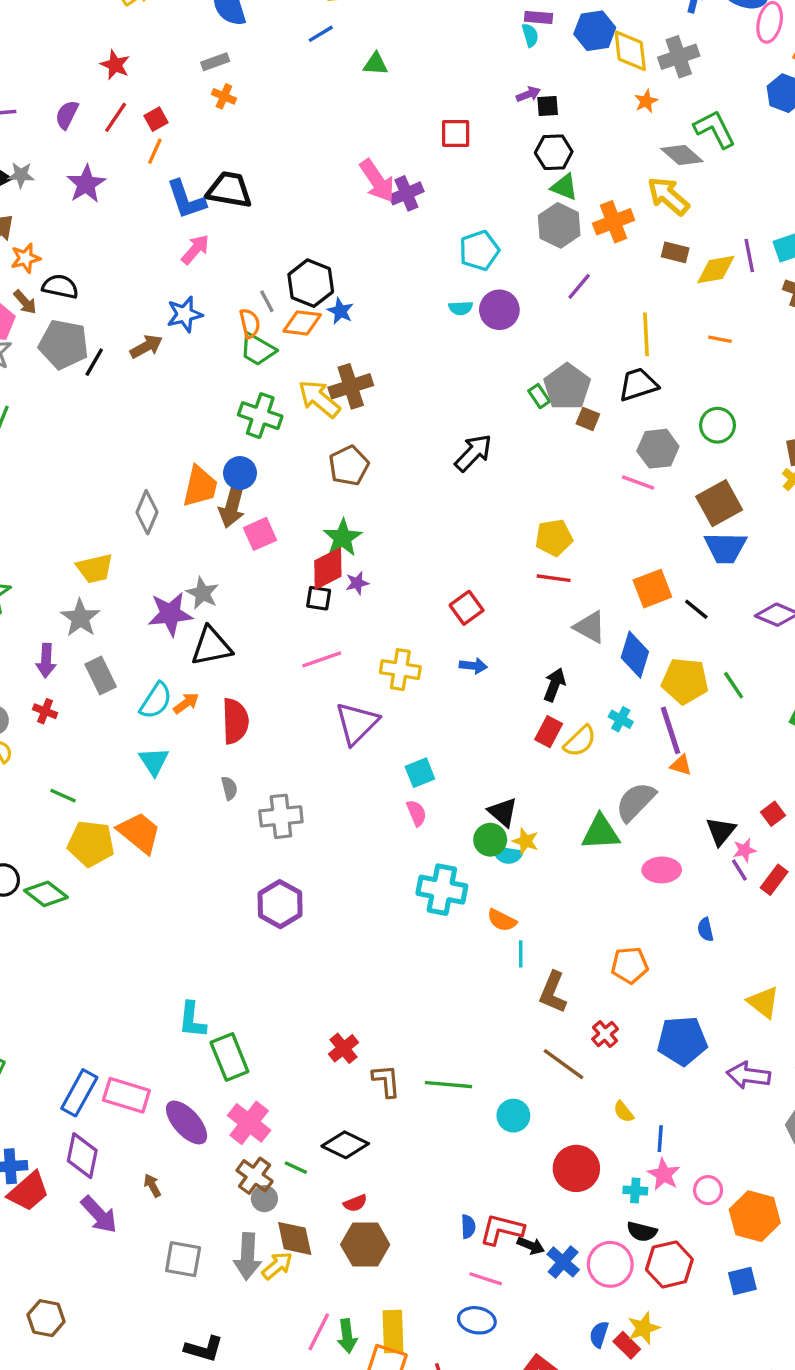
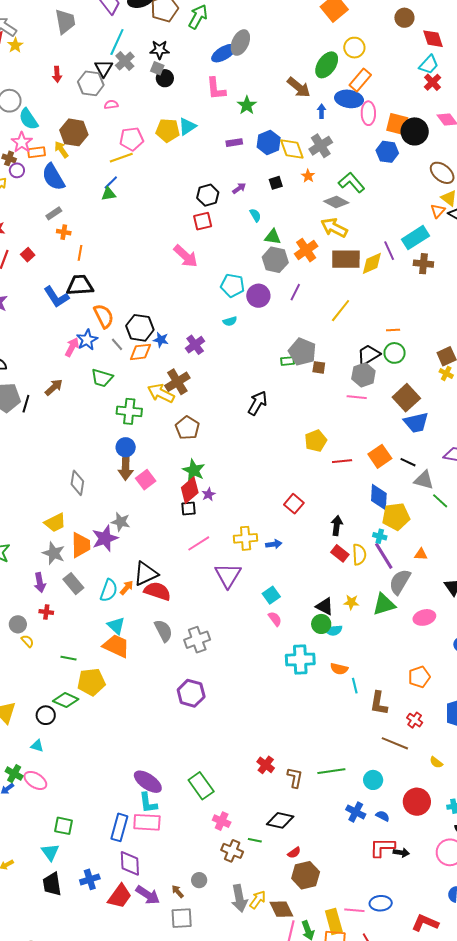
cyan semicircle: (530, 35) -> (255, 215), moved
green triangle: (376, 64) -> (109, 194), moved
black square: (548, 106) -> (276, 183), moved
orange line: (155, 151) -> (80, 253), moved
black hexagon: (554, 152) -> (208, 195), moved
pink arrow: (377, 181) -> (186, 256), moved
purple cross: (406, 193) -> (195, 345), moved
pink arrow: (195, 249) -> (72, 347), moved
cyan pentagon: (479, 251) -> (233, 285), turned -30
brown rectangle: (675, 252) -> (346, 259), size x1.8
purple circle: (499, 310) -> (258, 296), moved
blue star: (185, 314) -> (87, 340), moved
orange semicircle: (250, 323) -> (104, 316), moved, size x1.4
yellow line: (646, 334) -> (341, 311), turned 55
orange line: (720, 339) -> (393, 330), moved
green trapezoid: (258, 349) -> (102, 378), moved
black trapezoid: (638, 384) -> (368, 355), moved
green rectangle: (539, 396) -> (288, 361), turned -48
orange trapezoid: (200, 486) -> (81, 545), moved
red line: (554, 578) -> (342, 461), moved
red square: (467, 608) -> (294, 504), moved
gray triangle: (590, 627) -> (424, 480), moved
black triangle: (211, 646) -> (146, 574), moved
blue arrow: (473, 666) -> (274, 544), moved
yellow pentagon: (685, 681) -> (396, 517), moved
red semicircle: (235, 721) -> (157, 591), turned -56
purple line: (670, 730) -> (384, 556), moved
red rectangle: (549, 732) -> (340, 553), turned -66
yellow semicircle: (580, 741) -> (359, 555), turned -35
gray semicircle: (229, 788) -> (163, 631), size x1.6
orange trapezoid: (139, 833) -> (116, 646), moved
yellow star: (526, 841) -> (351, 602), moved
green diamond: (46, 894) -> (66, 700), moved
purple hexagon: (280, 904) -> (191, 693), moved
cyan L-shape: (192, 1020) -> (148, 803), moved
brown L-shape: (386, 1081) -> (295, 778), turned 30
purple ellipse: (187, 1122) -> (148, 782), moved
pink cross: (249, 1123) -> (222, 821), size x0.7
brown arrow: (152, 1185) -> (178, 891), moved
red trapezoid: (28, 1191) -> (120, 896), moved
gray circle: (264, 1199) -> (199, 880), moved
blue semicircle: (468, 1227) -> (383, 816), moved, turned -48
brown diamond: (295, 1238) -> (281, 909), moved
gray square: (183, 1259) -> (182, 918), moved
blue cross: (563, 1262) -> (356, 812), moved
pink line: (486, 1279) -> (354, 910), moved

